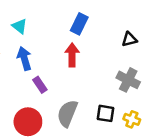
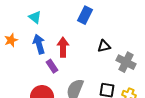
black triangle: (129, 39) -> (104, 46), moved
red arrow: (72, 55) -> (63, 47), moved

